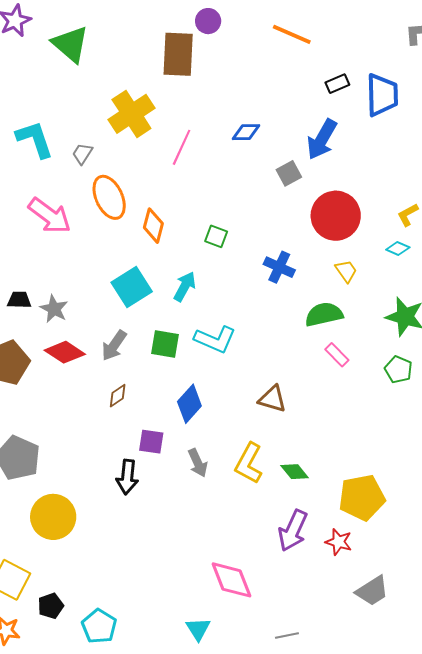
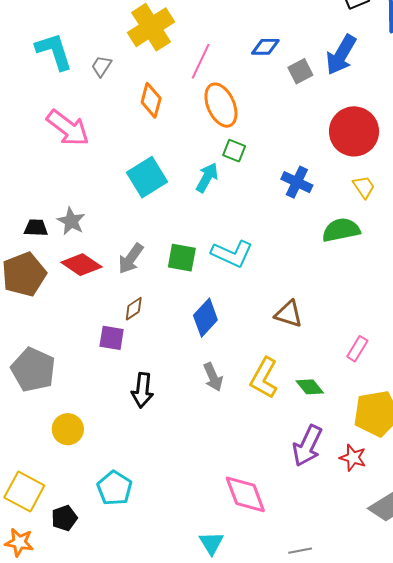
gray square: (289, 173) -> (300, 71), moved
orange ellipse: (109, 197) -> (221, 105), moved
orange diamond: (153, 226) -> (151, 100), moved
cyan arrow: (185, 286) -> (207, 178), moved
cyan square: (132, 287) -> (147, 177), moved
black trapezoid: (19, 300) -> (36, 228), moved
pink rectangle: (337, 355) -> (357, 349), moved, turned 75
purple square: (151, 442) -> (112, 338), moved
yellow circle: (53, 517) -> (68, 429), size x0.7
cyan pentagon: (99, 626) -> (115, 488), moved

